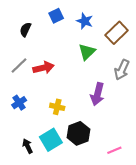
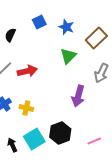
yellow cross: (57, 107) -> (26, 108), moved
pink line: (114, 150) -> (94, 141), moved

